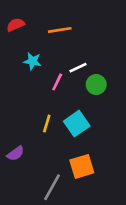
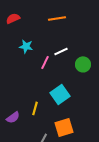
orange line: (60, 30) -> (57, 18), moved
green circle: (96, 85) -> (83, 64), moved
yellow line: (47, 124) -> (35, 108), moved

